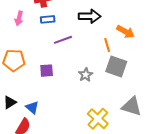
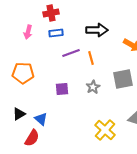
orange line: (107, 45) -> (91, 58), moved
gray square: (116, 66) -> (123, 79), turned -30
purple square: (47, 71) -> (62, 89), moved

